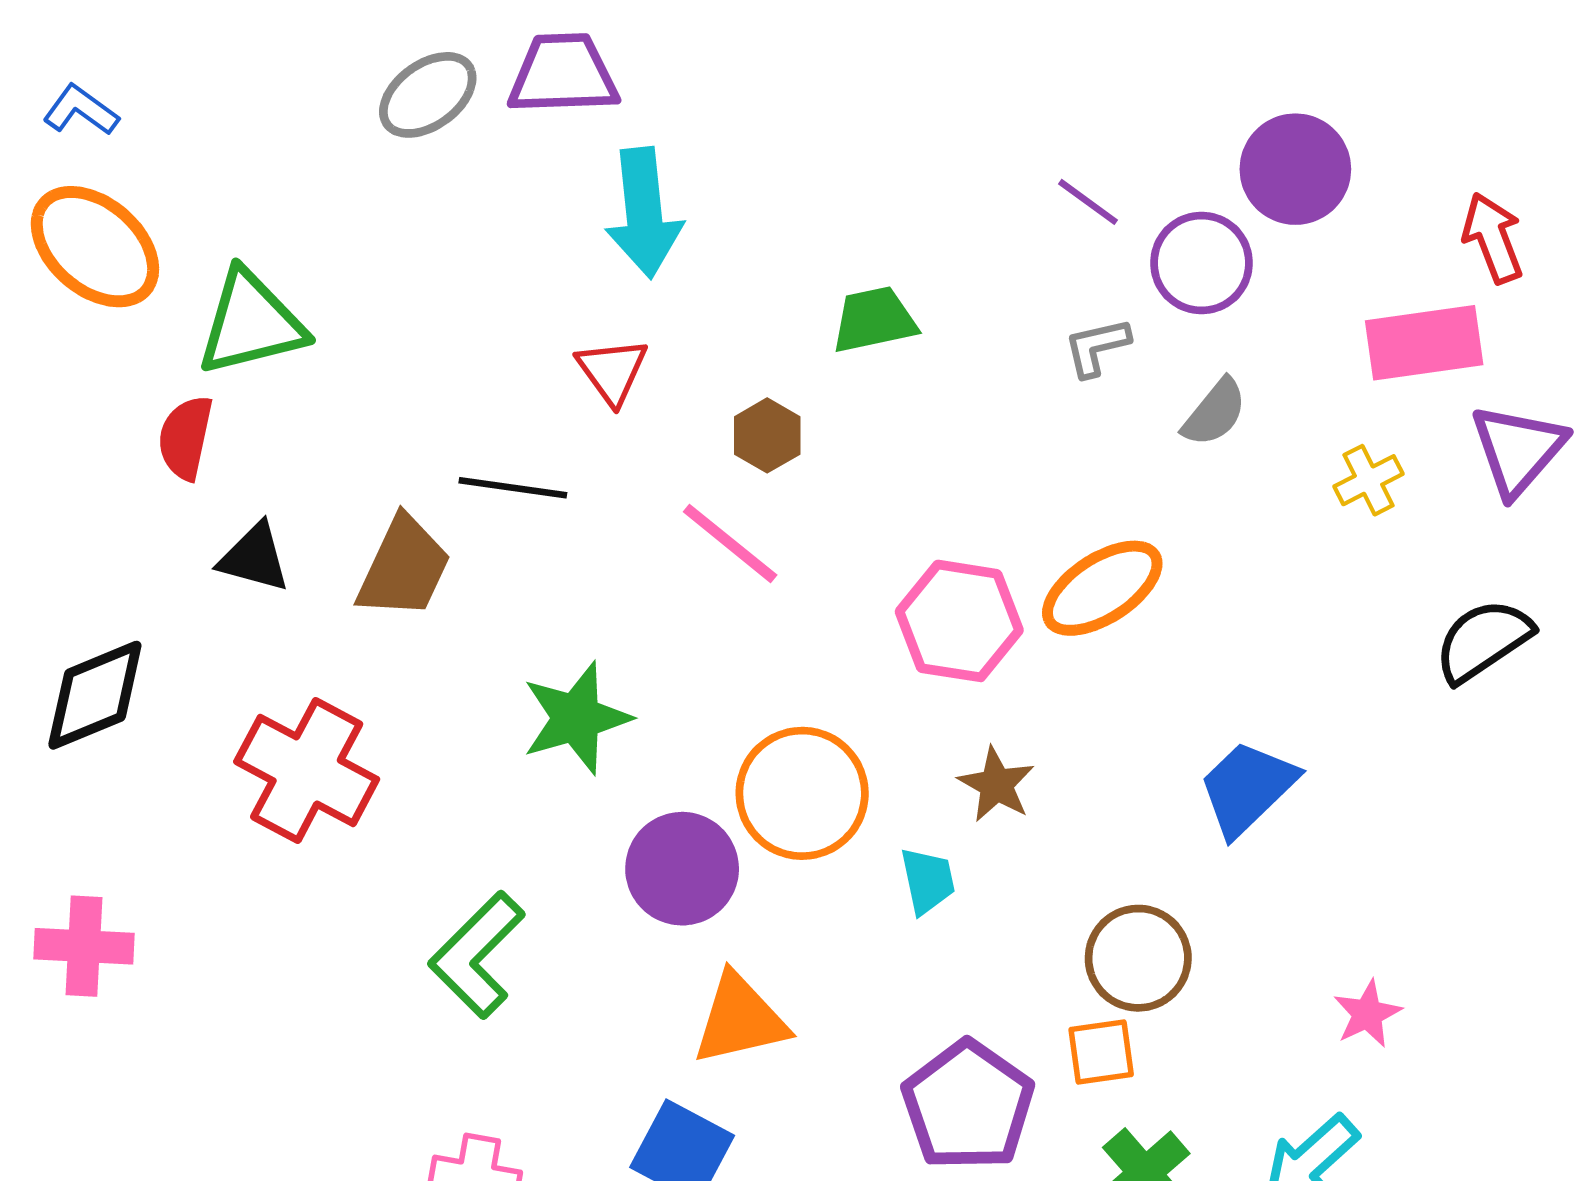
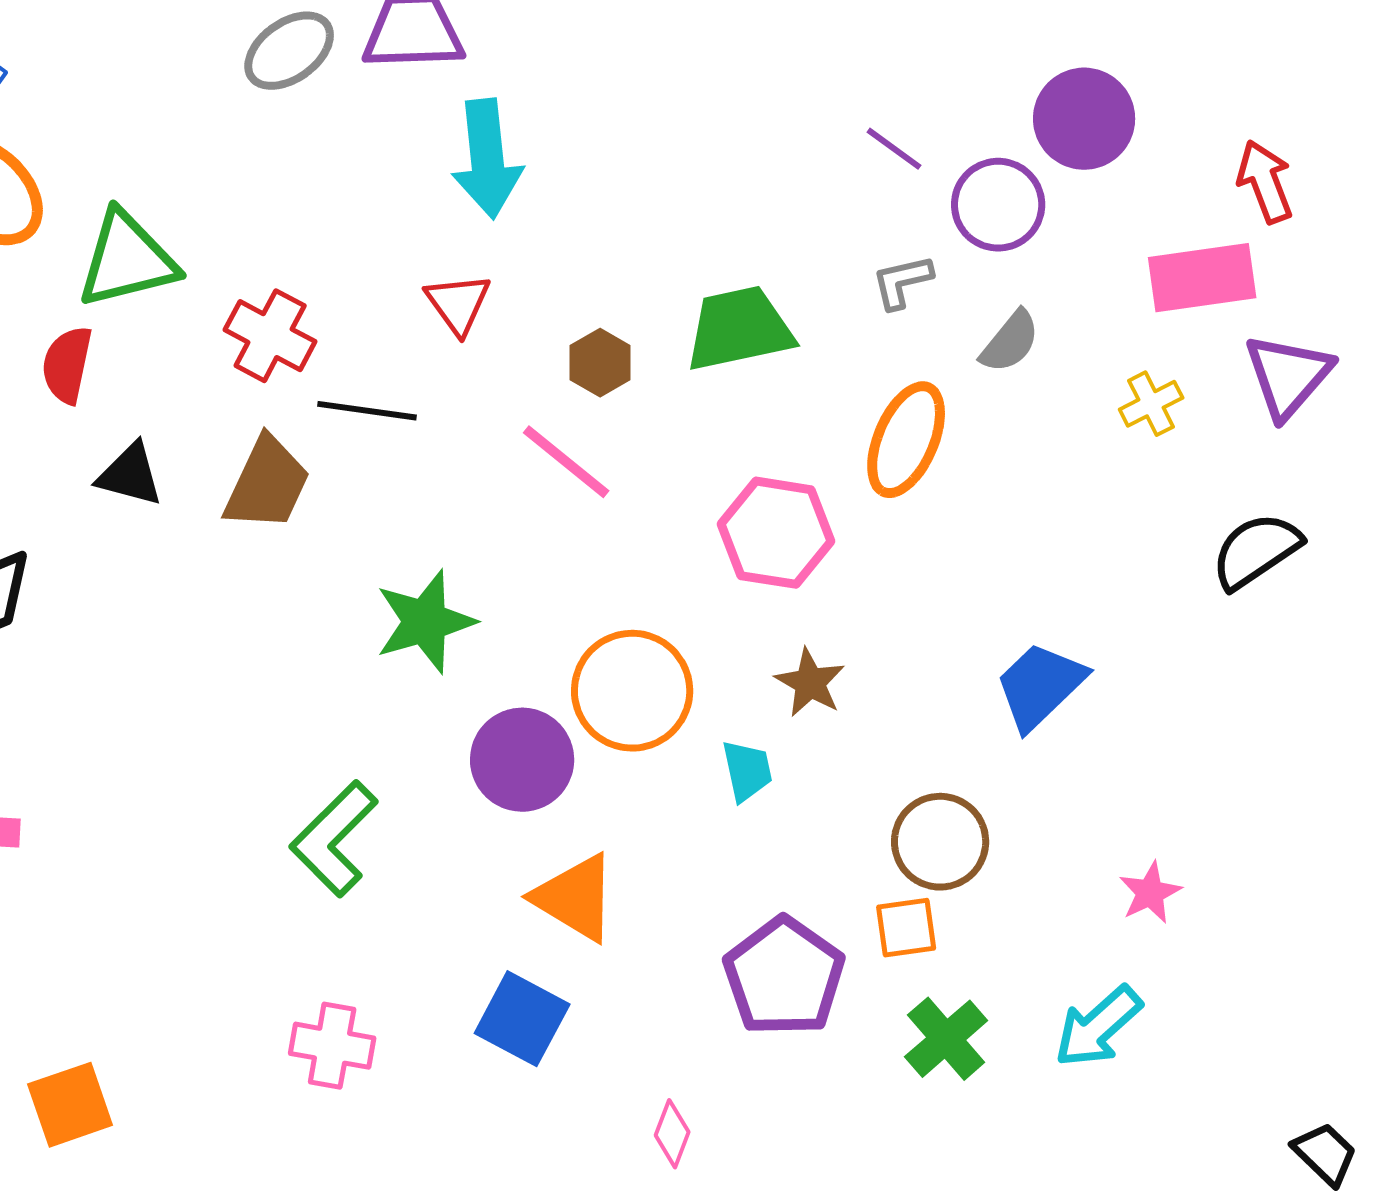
green trapezoid: (874, 320) -> (739, 329), moved, size x1.4
orange ellipse: (1102, 588) -> (906, 440), moved, turned -34
red cross: (307, 770) -> (270, 336), moved, size x0.7
orange triangle: (740, 1019) -> (575, 898), turned 44

